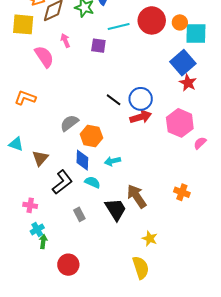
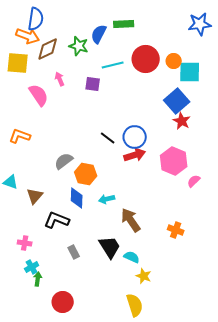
black L-shape: (62, 182) -> (57, 220), turned -120
cyan semicircle: (92, 182) -> (132, 257), moved
brown arrow: (137, 196) -> (131, 220), moved

